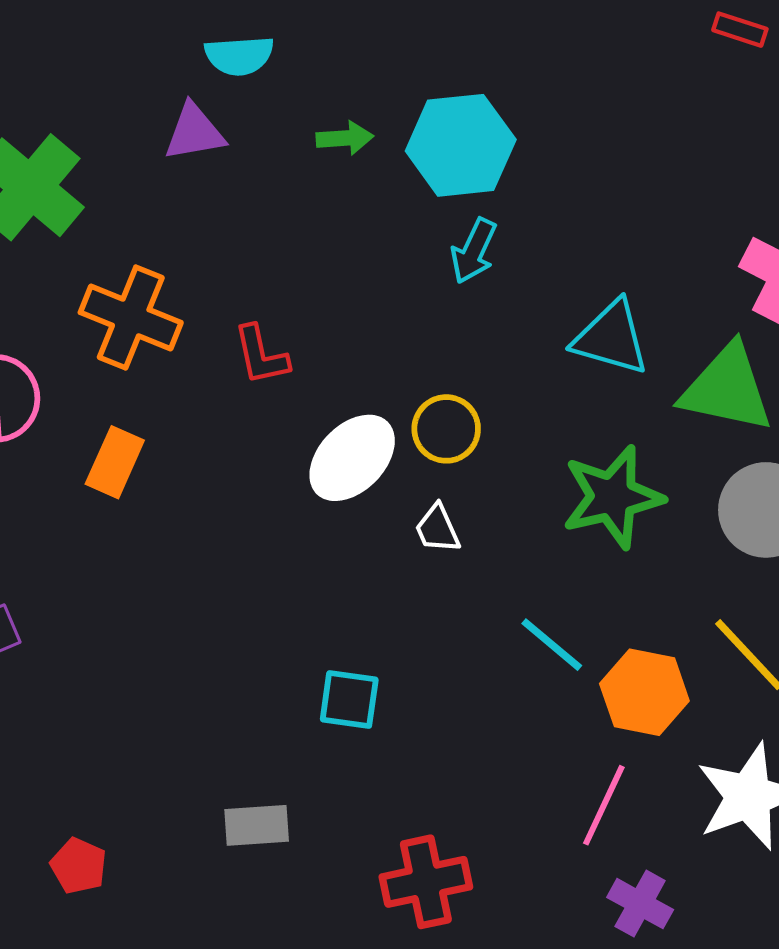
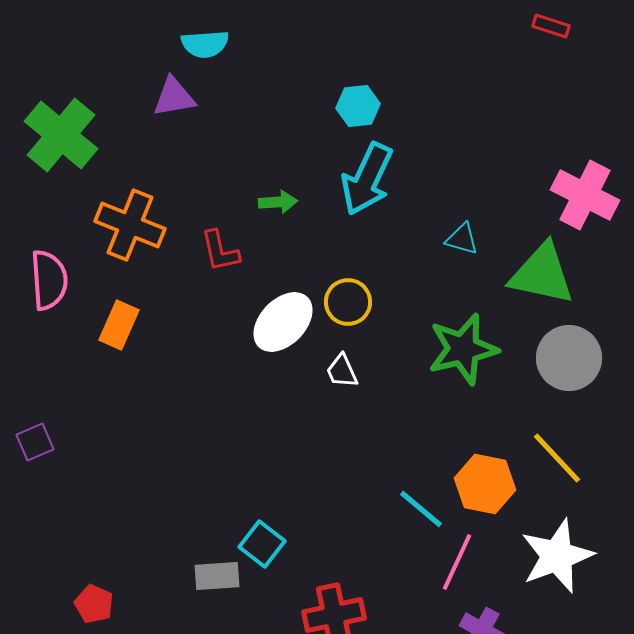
green arrow: (345, 138) -> (278, 202), moved
cyan hexagon: (461, 145) -> (358, 106), size x0.6
cyan arrow: (474, 251) -> (367, 179), size x1.6
cyan triangle: (611, 338) -> (462, 239), size x0.6
cyan line: (552, 645) -> (421, 509), moved
cyan square: (349, 700) -> (262, 544), moved, turned 30

